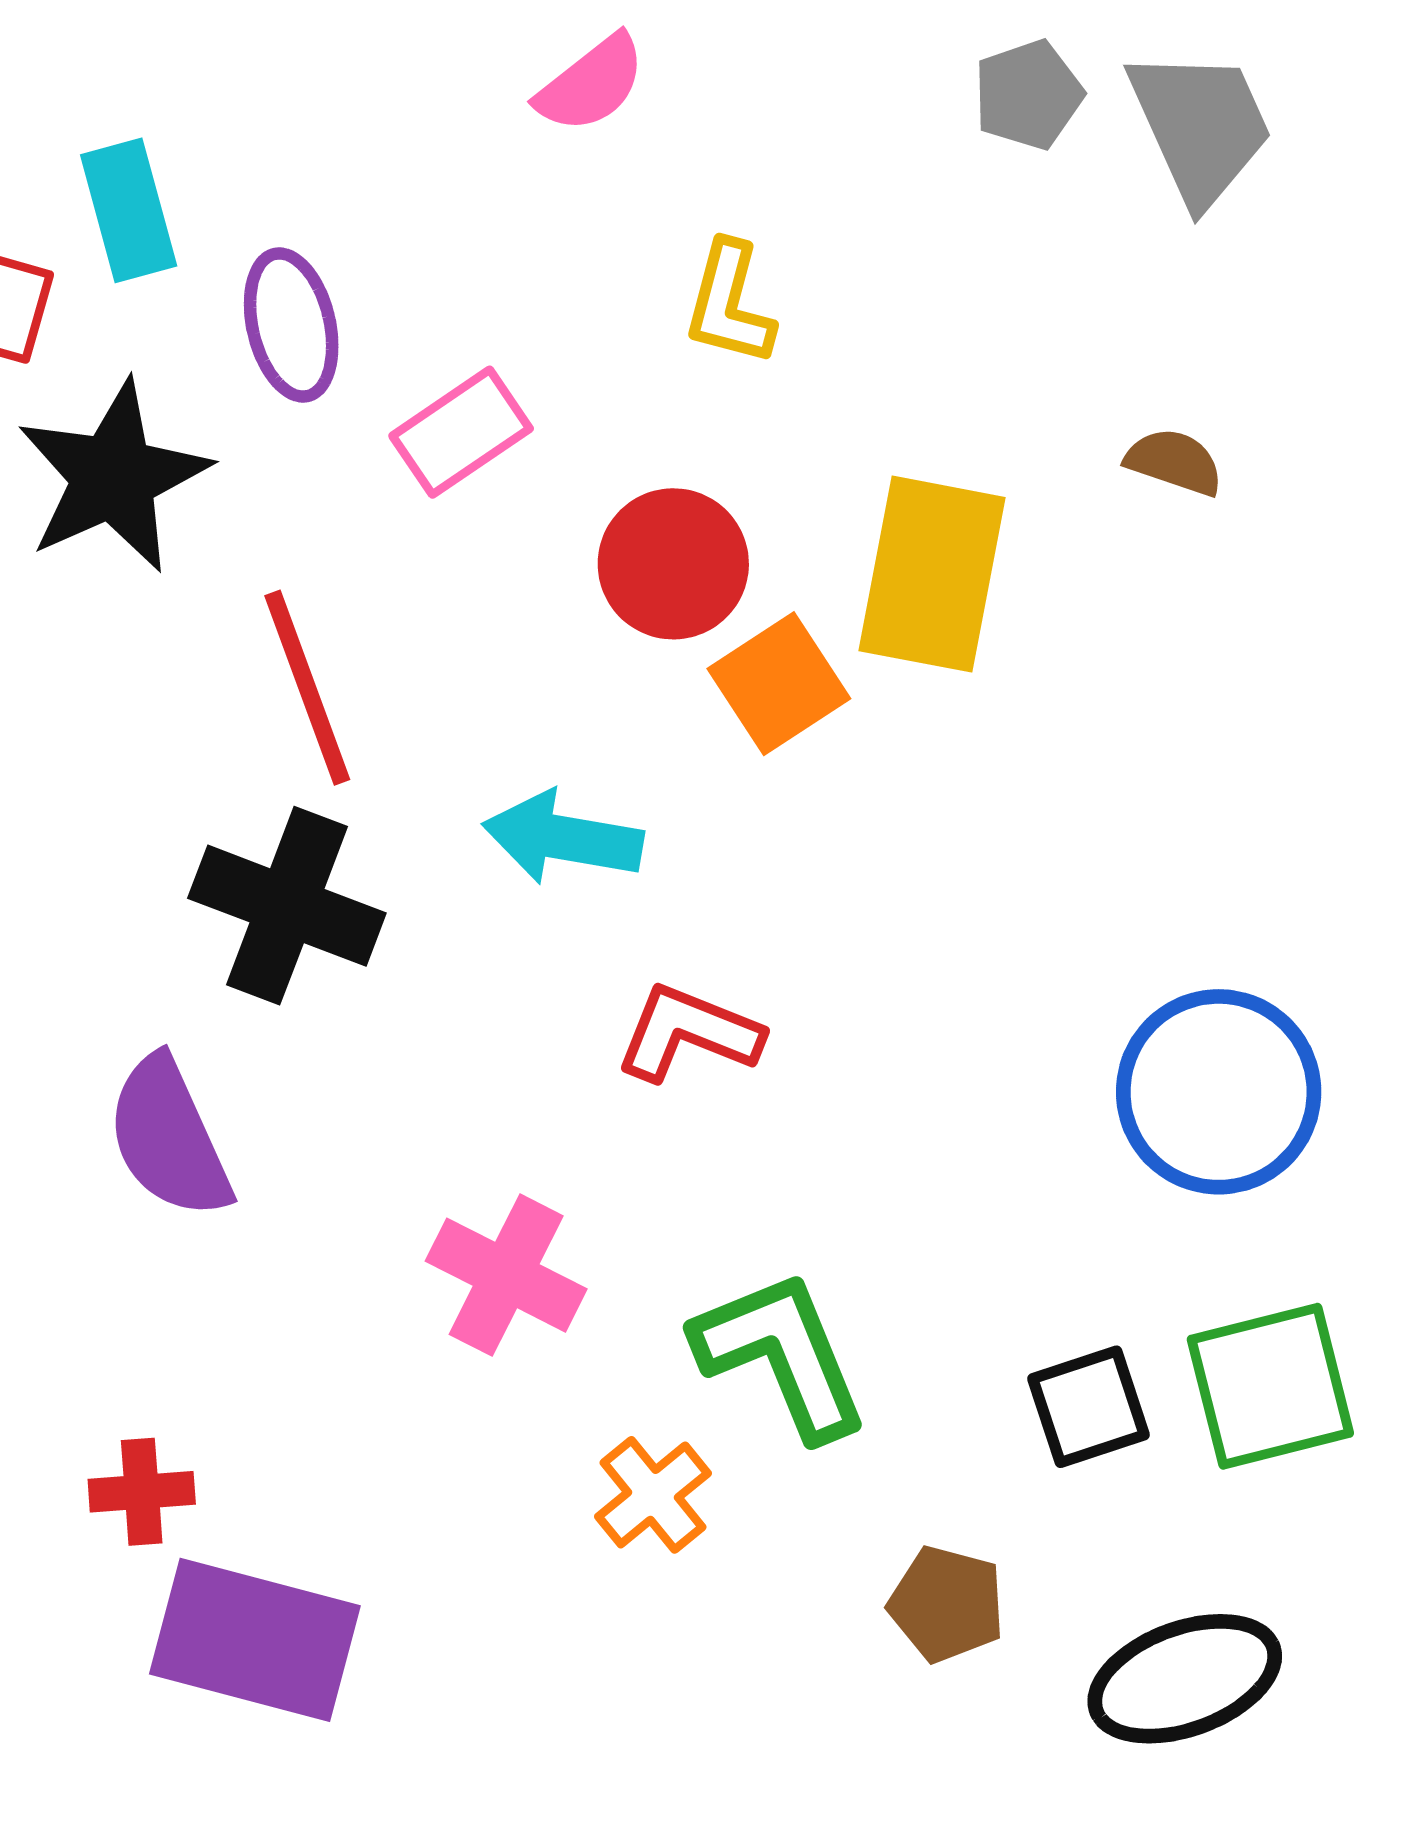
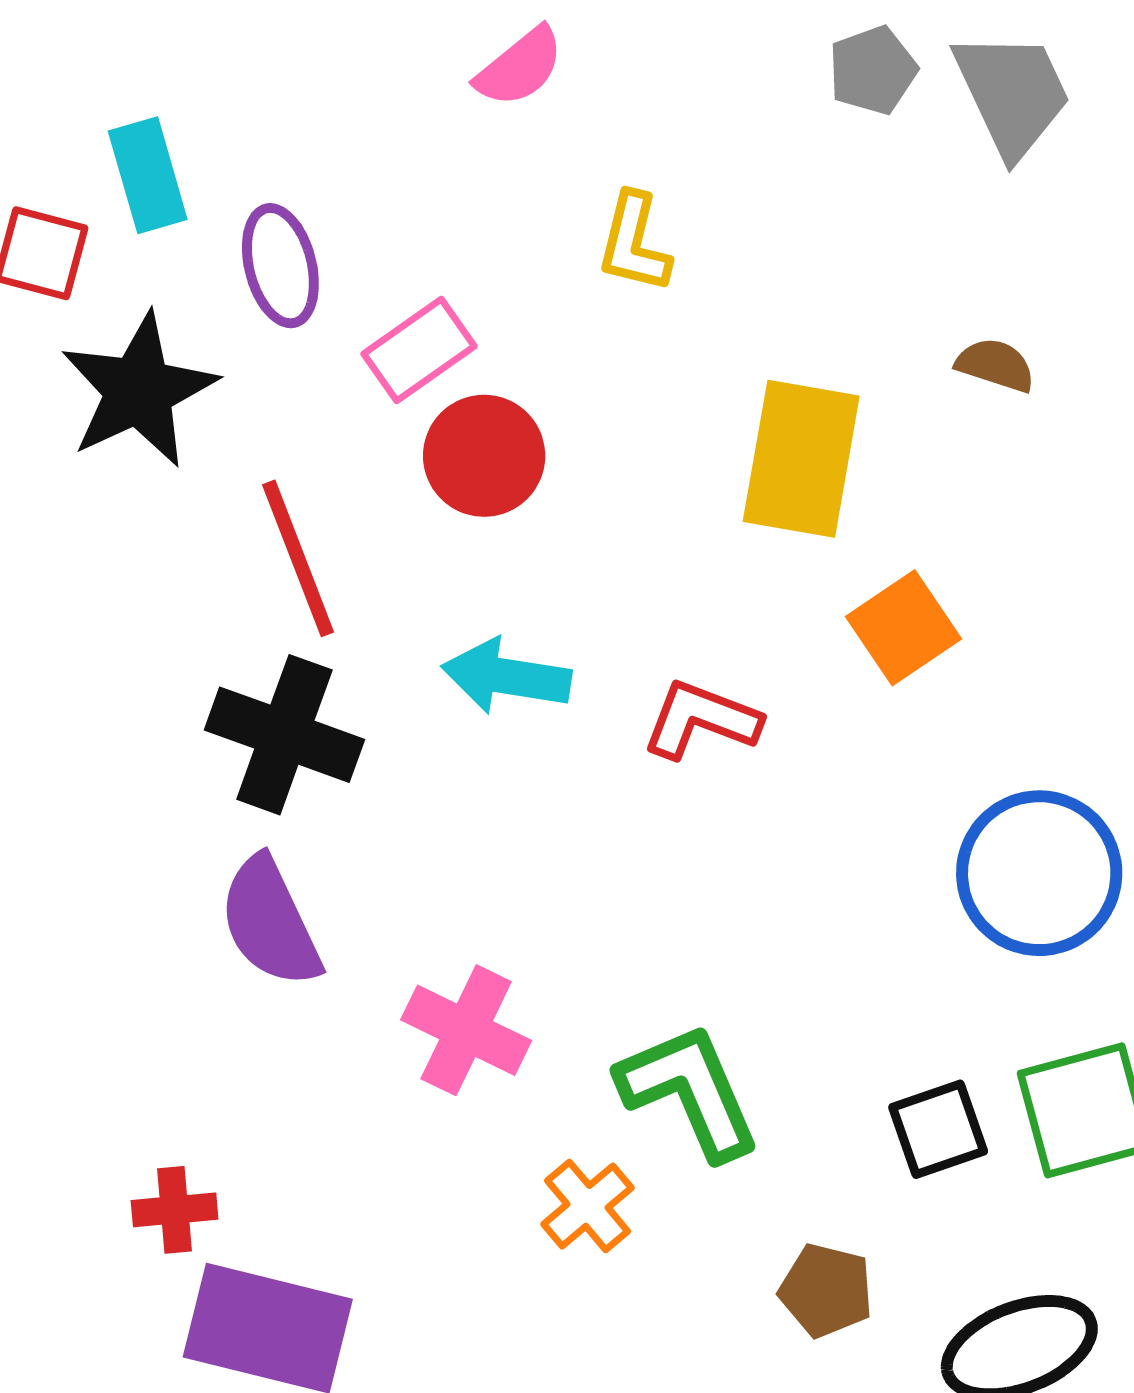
red circle: (673, 564) -> (484, 456), moved
orange square: (779, 684) -> (903, 628), moved
red L-shape: (689, 1033) -> (701, 720), moved
purple semicircle: (169, 1138) -> (270, 922), moved

